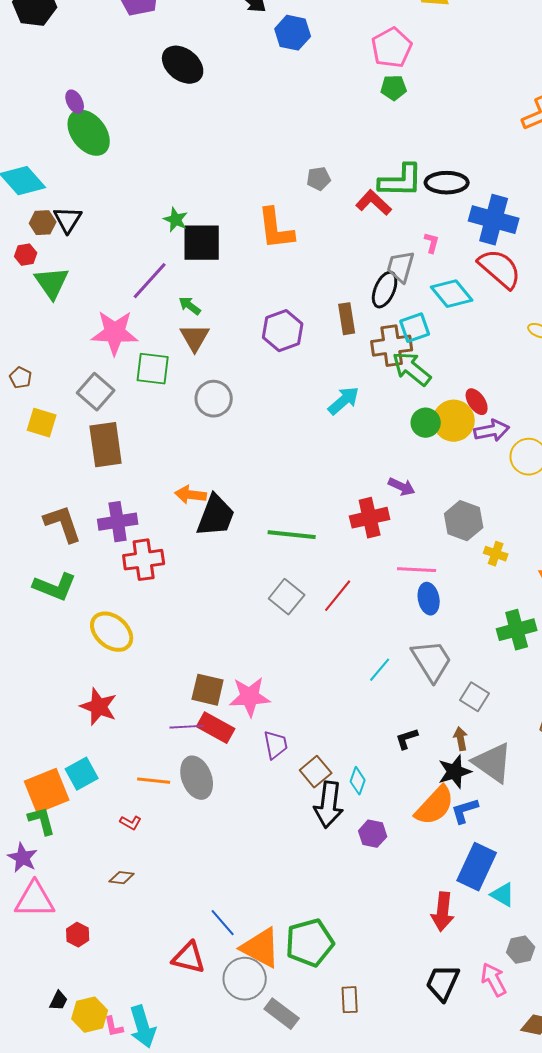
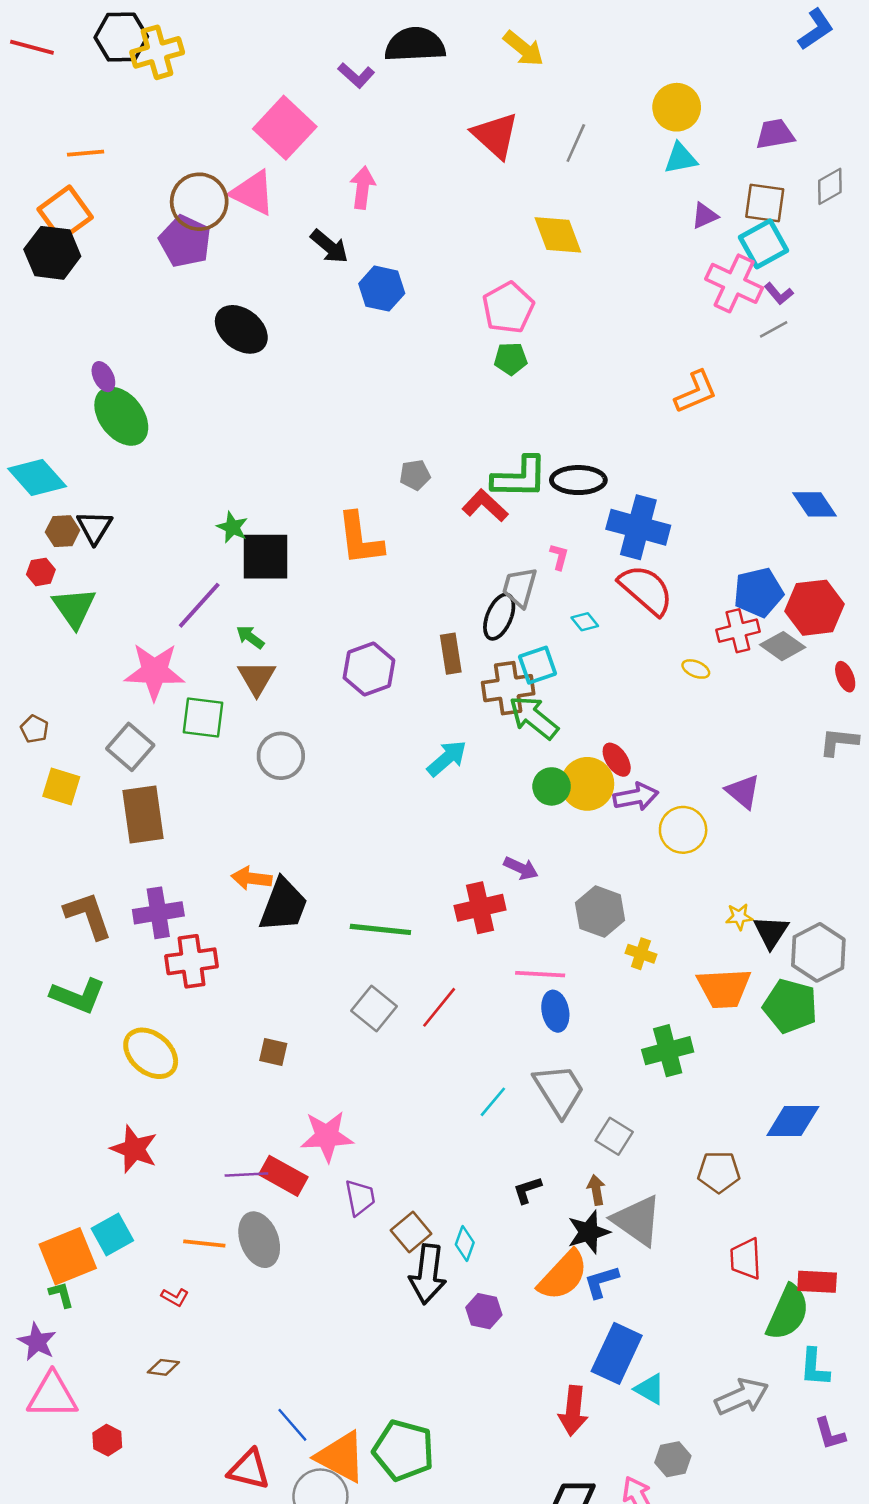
cyan diamond: (452, 294) -> (585, 622), size x0.5
brown square: (208, 690) -> (273, 1052), moved, size x0.7
green L-shape: (42, 821) -> (61, 1295), size x0.7
green pentagon: (310, 943) -> (403, 1450), turned 30

